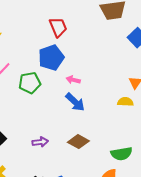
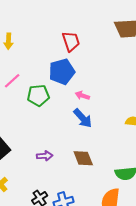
brown diamond: (78, 142) -> (83, 158), turned 35

